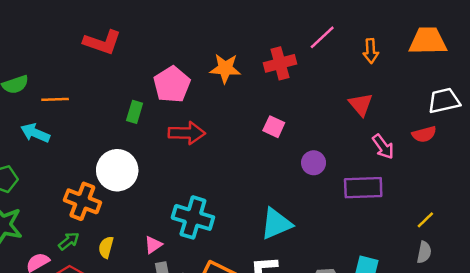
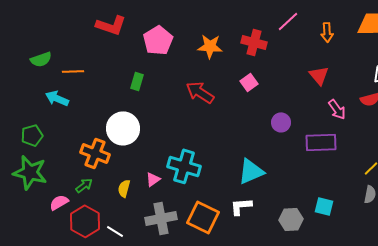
red cross: (280, 63) -> (254, 42), turned 30
pink pentagon: (172, 84) -> (158, 40), moved
pink square: (274, 127) -> (249, 82), moved, turned 30
red arrow: (187, 133) -> (200, 92), moved, turned -148
pink triangle: (153, 245) -> (153, 179), moved
yellow semicircle: (106, 247) -> (124, 188), moved

